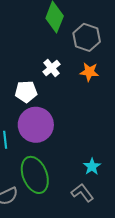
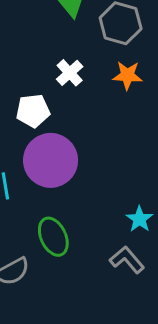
green ellipse: (35, 175) -> (53, 237), size x0.7

